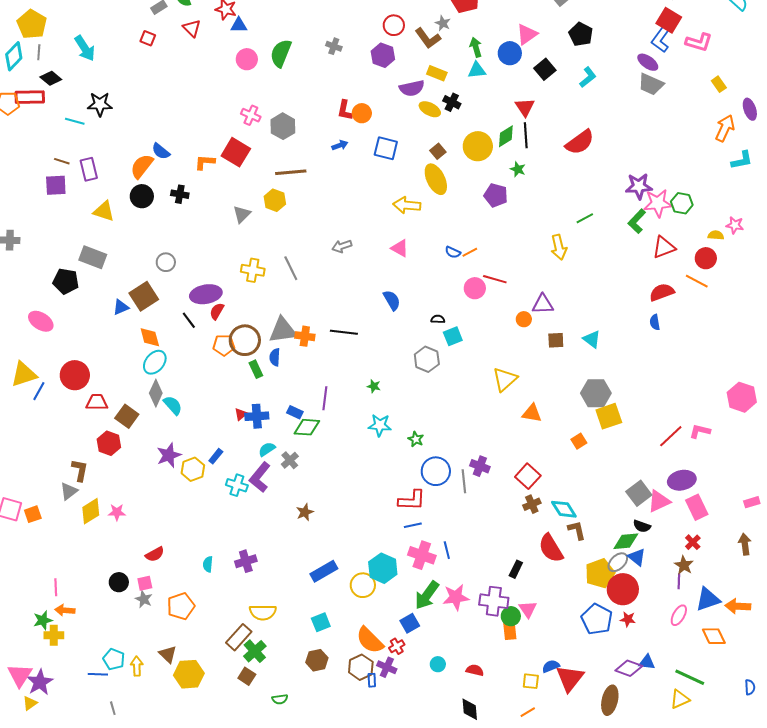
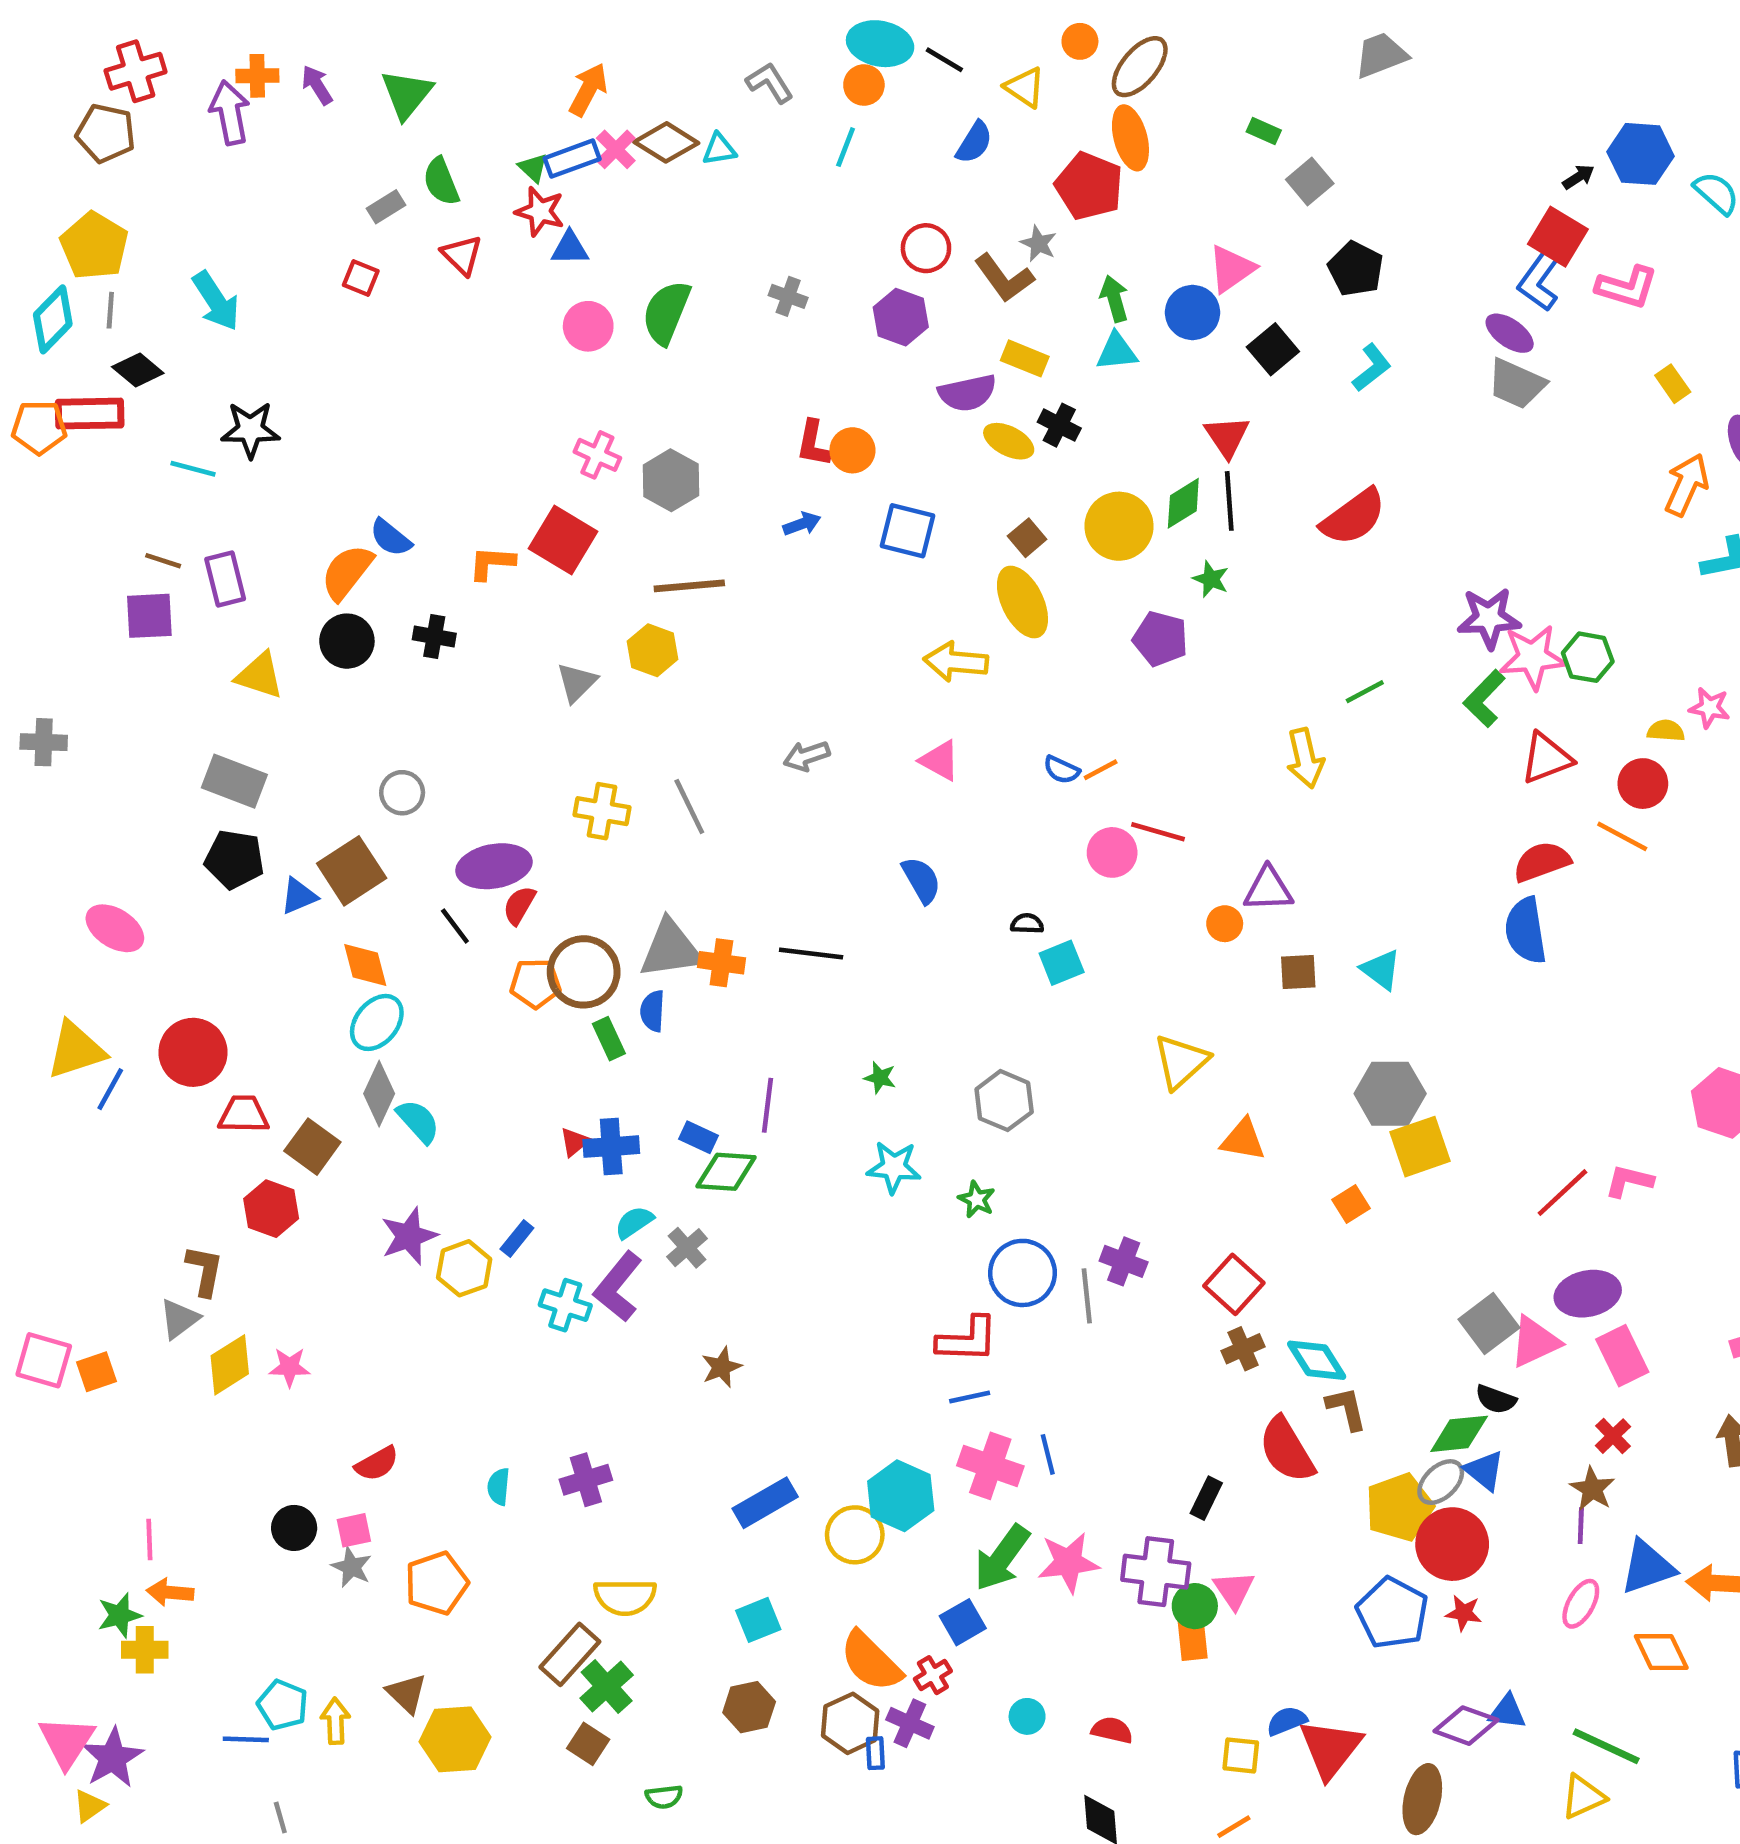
black pentagon: (66, 281) -> (234, 859), moved
blue semicircle: (655, 322) -> (1526, 931), size x1.8
gray hexagon: (427, 359) -> (1004, 1101), moved

